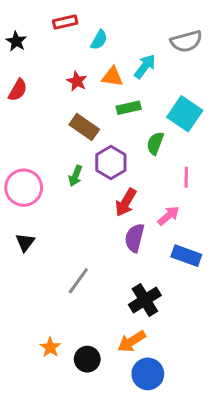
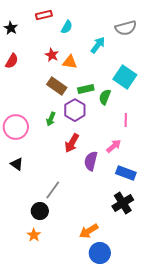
orange triangle: (112, 77) -> (70, 62), moved
green rectangle: (129, 108) -> (86, 89), moved
red arrow: (126, 202) -> (72, 143), moved
black triangle: (25, 242) -> (17, 164), turned -32
black cross: (145, 300) -> (123, 203), moved
black circle: (87, 359) -> (40, 211), moved

